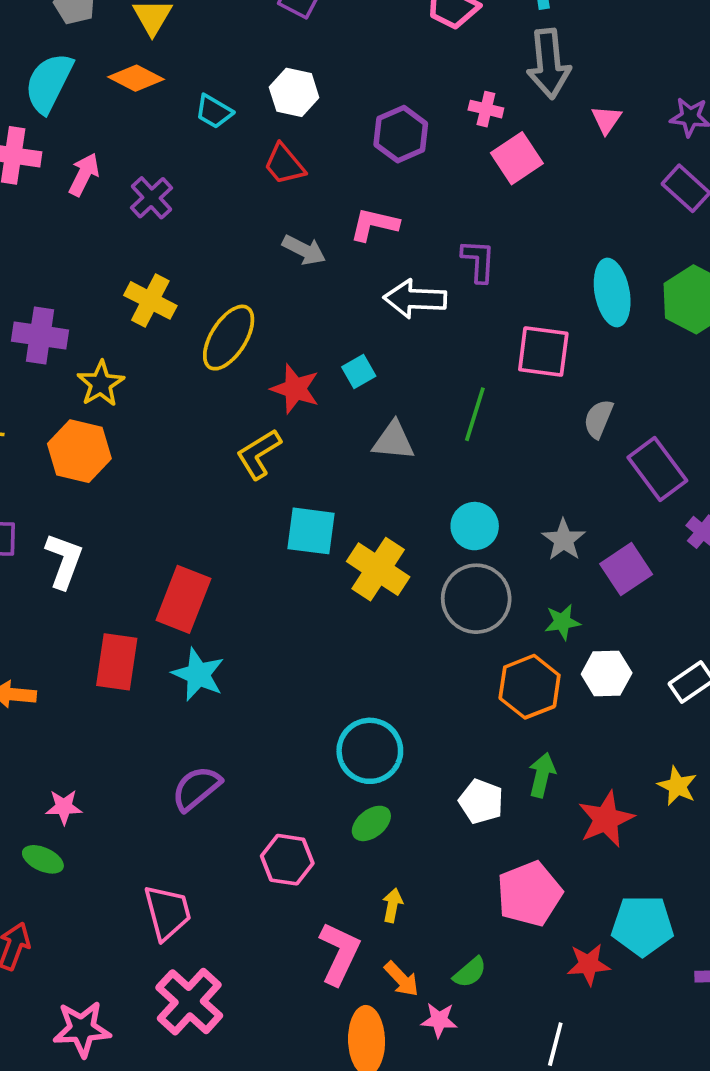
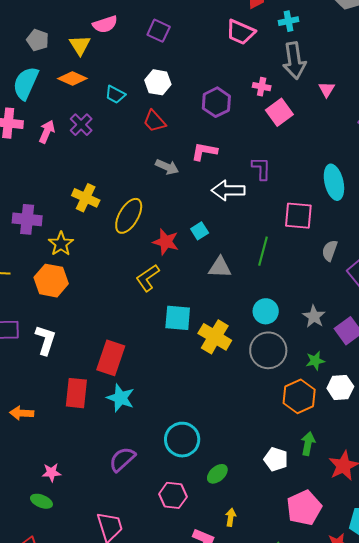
purple cross: (151, 198) -> (81, 125), moved
cyan circle: (370, 751) -> (182, 440), moved

